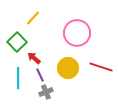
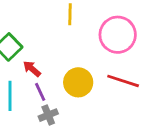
yellow line: (33, 18) -> (70, 14), moved, turned -42
pink circle: (77, 33) -> (118, 35), moved

